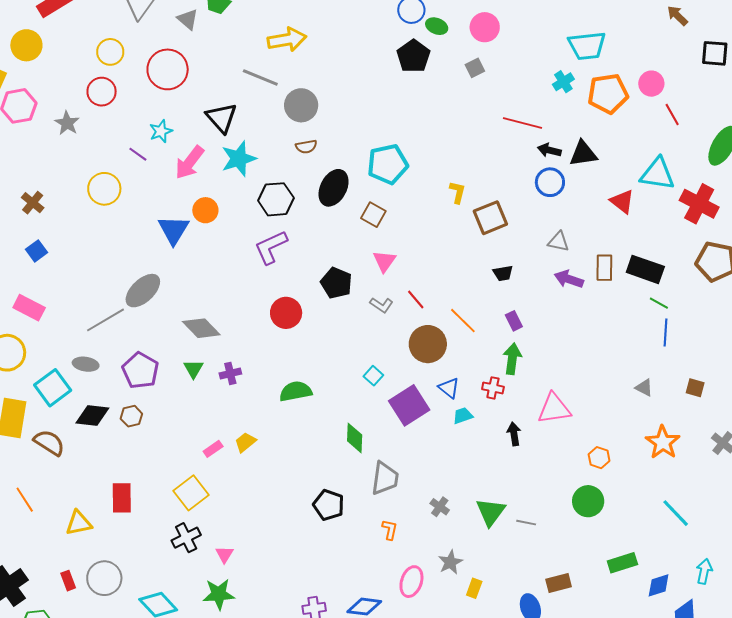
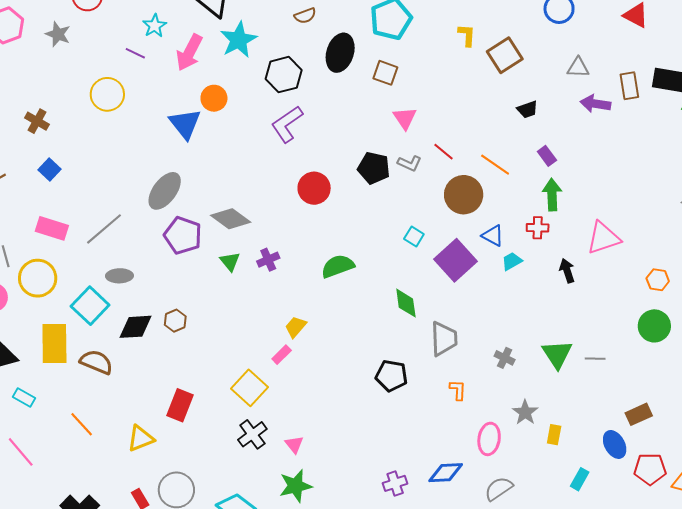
black pentagon: (336, 283) -> (374, 168), moved
gray line: (106, 320) -> (104, 229), moved
purple pentagon: (140, 371) -> (183, 235), moved
pink rectangle: (213, 449) -> (282, 355), moved
red rectangle: (122, 498) -> (180, 405), turned 32

